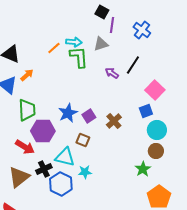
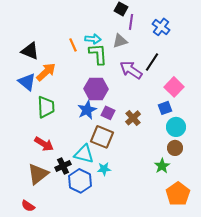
orange line: (54, 48) -> (73, 45), turned -72
purple arrow: (112, 73) -> (131, 70), size x1.6
orange arrow: (27, 75) -> (46, 72), size x1.5
purple square: (89, 116) -> (108, 113), turned -32
purple hexagon: (43, 131) -> (96, 89), moved
brown square: (83, 140) -> (102, 137), size x1.6

